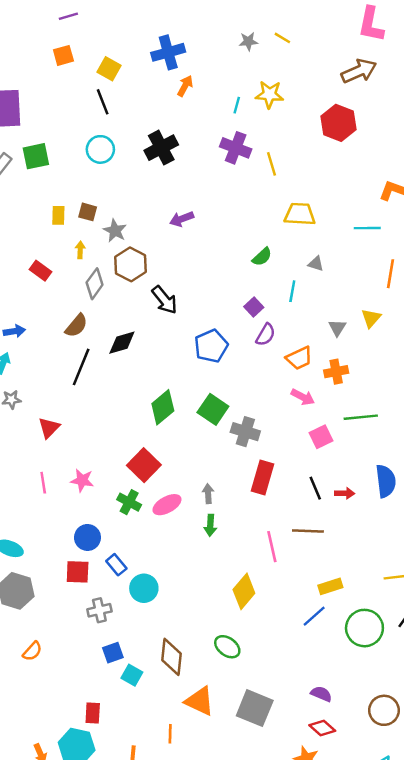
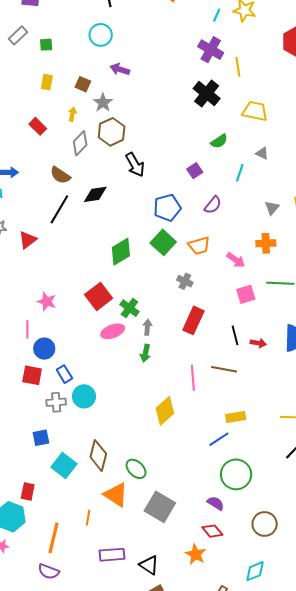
black cross: (161, 148) -> (207, 93), moved, turned -32
green square: (36, 156) -> (46, 45), moved, size x0.6
yellow rectangle: (58, 215) -> (47, 82), moved
purple arrow: (182, 219) -> (120, 69), moved, turned 30
purple square: (254, 307) -> (195, 171), moved
brown semicircle: (76, 326) -> (60, 175), turned 75
orange trapezoid: (299, 358) -> (199, 246), moved
green square: (213, 409) -> (163, 242), moved
red triangle: (49, 428) -> (28, 240), moved
gray cross: (245, 432) -> (185, 281), size x0.7
pink line: (43, 483) -> (27, 329), moved
green cross: (129, 502) -> (129, 308), moved
gray cross: (99, 610) -> (56, 402), moved
green circle: (364, 628) -> (236, 474), moved
green ellipse: (227, 647) -> (136, 469), moved
blue square: (113, 653) -> (41, 438), moved
cyan square: (132, 675) -> (64, 466), size x1.4

